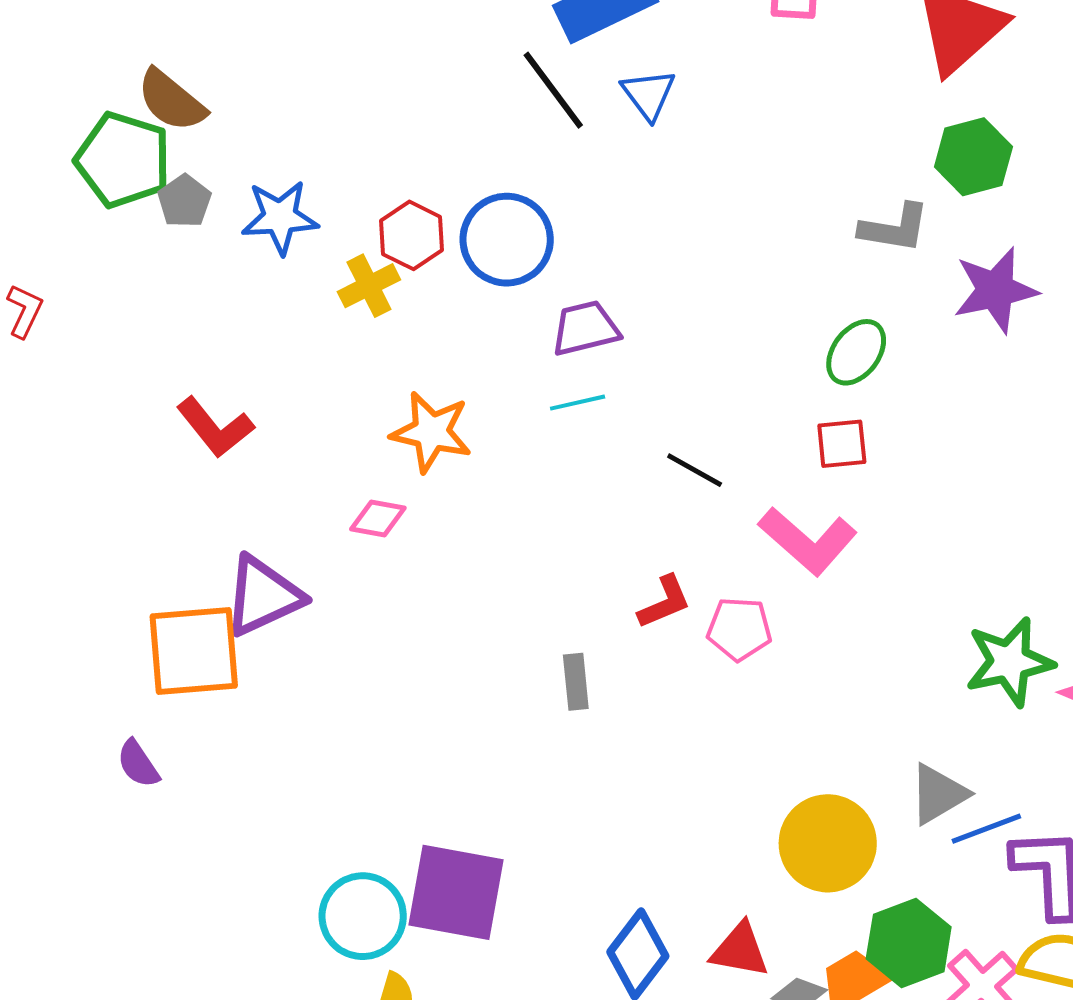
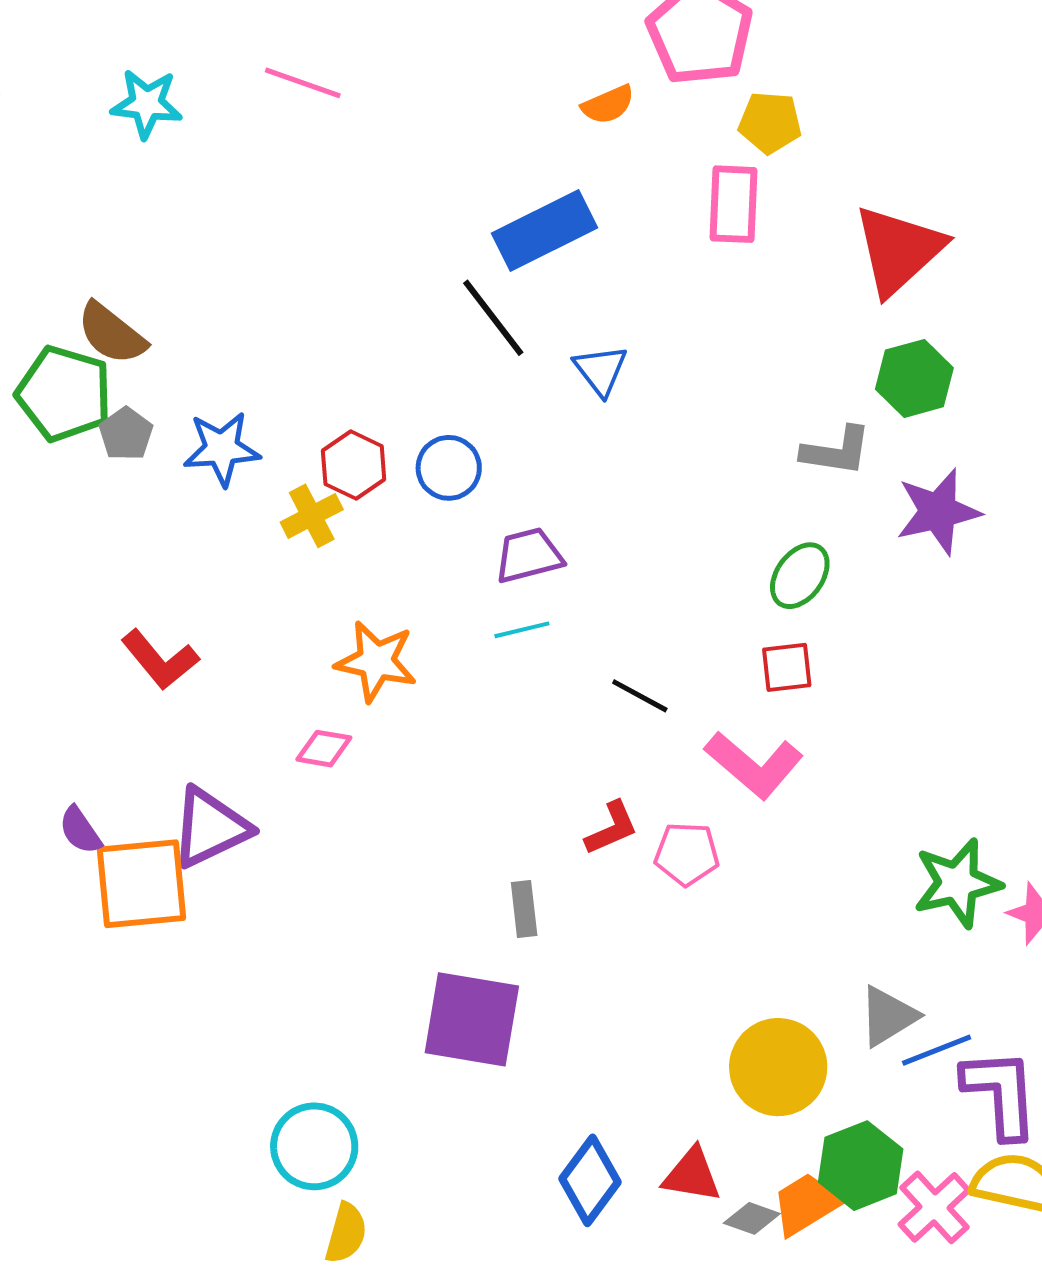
blue triangle: (648, 94) -> (601, 370), moved
blue circle: (507, 240) -> (449, 468), size x0.7
purple semicircle: (138, 764) -> (80, 830), moved
purple square: (456, 892) -> (472, 1019), moved

